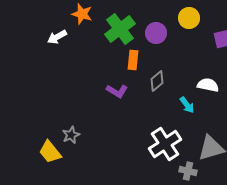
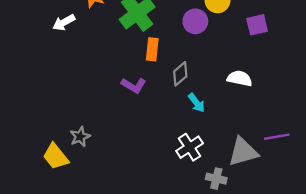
purple circle: (156, 33) -> (195, 21), moved
cyan arrow: (187, 105) -> (197, 103), moved
white cross: (165, 144) -> (190, 147), size x0.7

